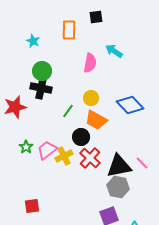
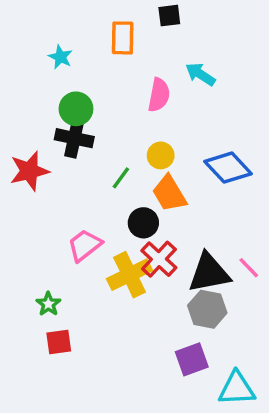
orange trapezoid: (96, 120) -> (169, 193), turned 30
green star: (26, 147) -> (48, 304), moved
yellow cross: (64, 156) -> (130, 275), moved, size x1.4

